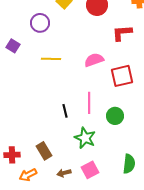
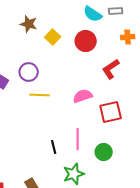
purple circle: (40, 23) -> (29, 72), moved
red L-shape: (122, 33) -> (111, 69), turned -30
green star: (85, 138) -> (74, 174), turned 30

